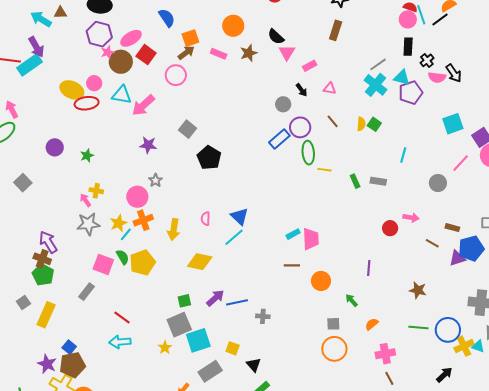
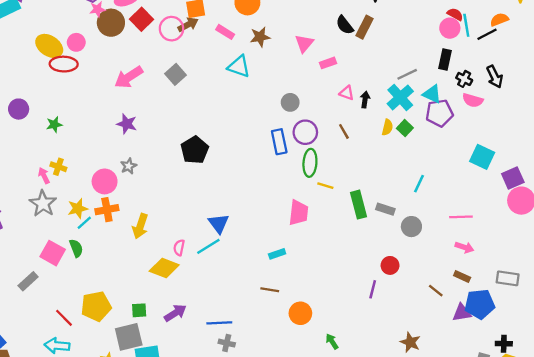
black semicircle: (276, 37) -> (345, 25), moved
black cross: (427, 60) -> (464, 79), turned -32
black arrow: (454, 73) -> (495, 77), moved
pink circle: (176, 75) -> (172, 29), moved
black arrow: (302, 90) -> (365, 100), moved, turned -144
cyan triangle: (122, 95) -> (239, 66), moved
yellow semicircle: (361, 124) -> (387, 127), moved
green square: (374, 124) -> (405, 128), moved
cyan square: (453, 124) -> (482, 157), turned 35
gray square: (187, 129) -> (176, 74), moved
blue rectangle: (279, 139) -> (279, 142), turned -70
pink line: (461, 163) -> (461, 217), moved, turned 36
green rectangle: (355, 181) -> (359, 205), size x1.6
gray circle: (438, 183) -> (411, 227), moved
pink arrow: (411, 218) -> (464, 247), moved
pink semicircle: (206, 219) -> (179, 248), moved
gray star: (88, 224) -> (43, 204), turned 30
pink trapezoid: (311, 239) -> (299, 213), moved
yellow pentagon: (142, 263) -> (96, 306), moved
purple line: (369, 268) -> (373, 289), moved
blue line: (237, 302) -> (219, 323), moved

